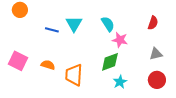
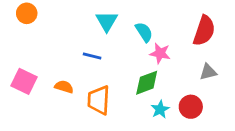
red semicircle: (153, 23) -> (204, 31), size x1.6
cyan triangle: (74, 24) -> (107, 21), moved
blue line: (52, 30) -> (92, 56), moved
red circle: (157, 80) -> (191, 107), moved

